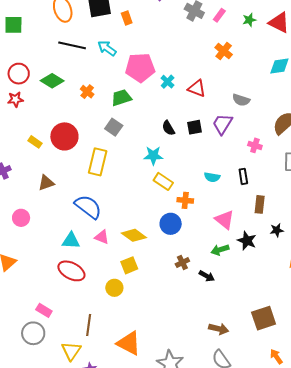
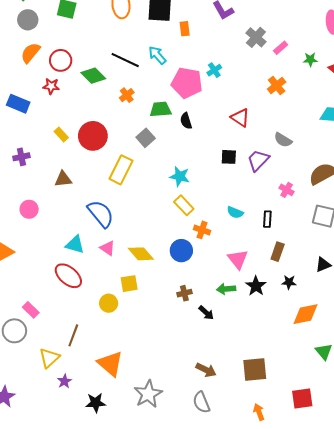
black line: (72, 45) -> (125, 60), moved
cyan cross: (168, 82) -> (214, 70), moved
black semicircle: (168, 128) -> (186, 121), moved

